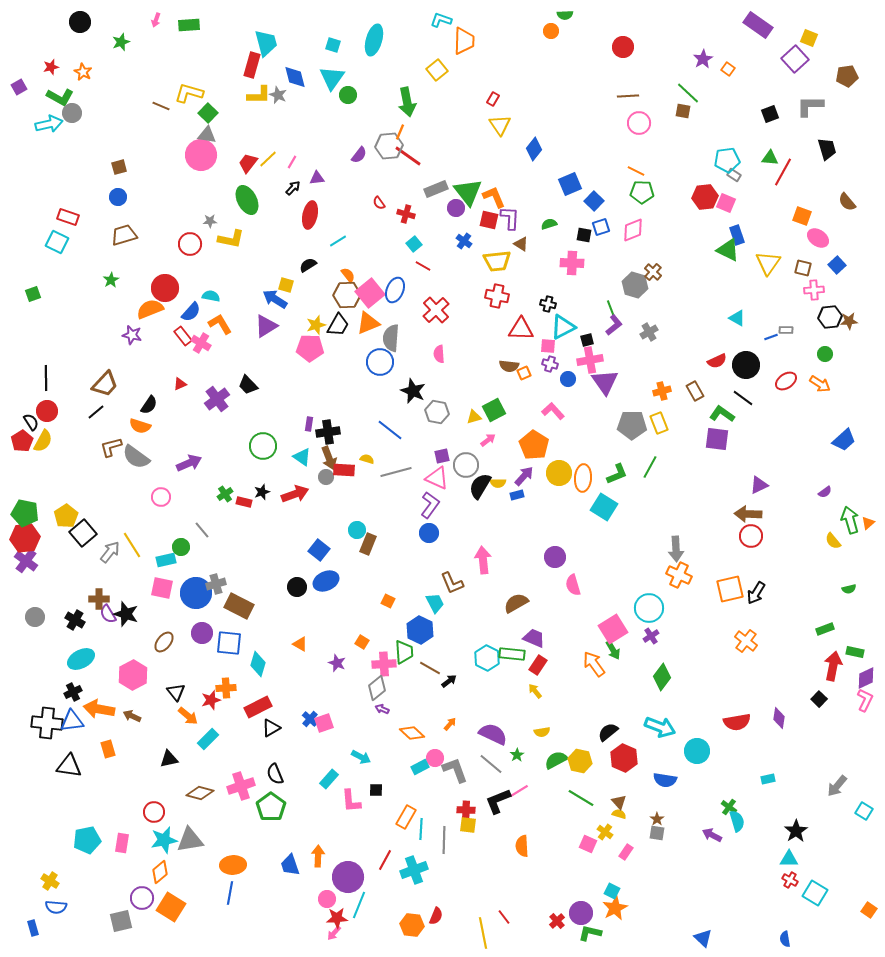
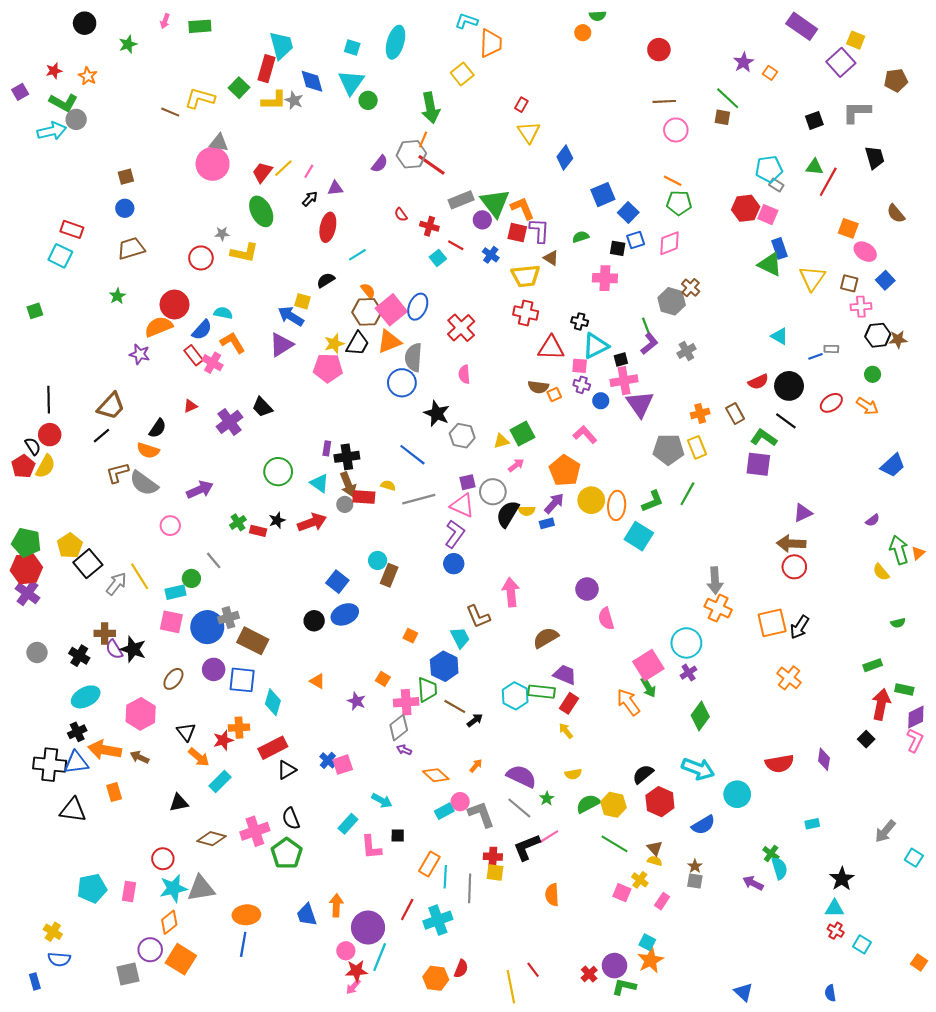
green square: (208, 113) -> (239, 88), moved
red line: (423, 266) -> (456, 245), moved
blue semicircle: (665, 780) -> (703, 825), turned -40
cyan square: (815, 893) -> (862, 944), size x0.7

